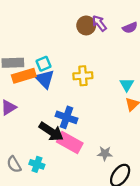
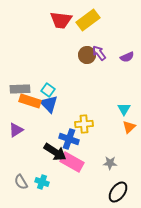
cyan square: (44, 64) -> (48, 90), turned -32
orange rectangle: (24, 76) -> (30, 101), turned 35
yellow cross: (83, 76) -> (84, 124), moved
gray star: (105, 153) -> (110, 163), moved

